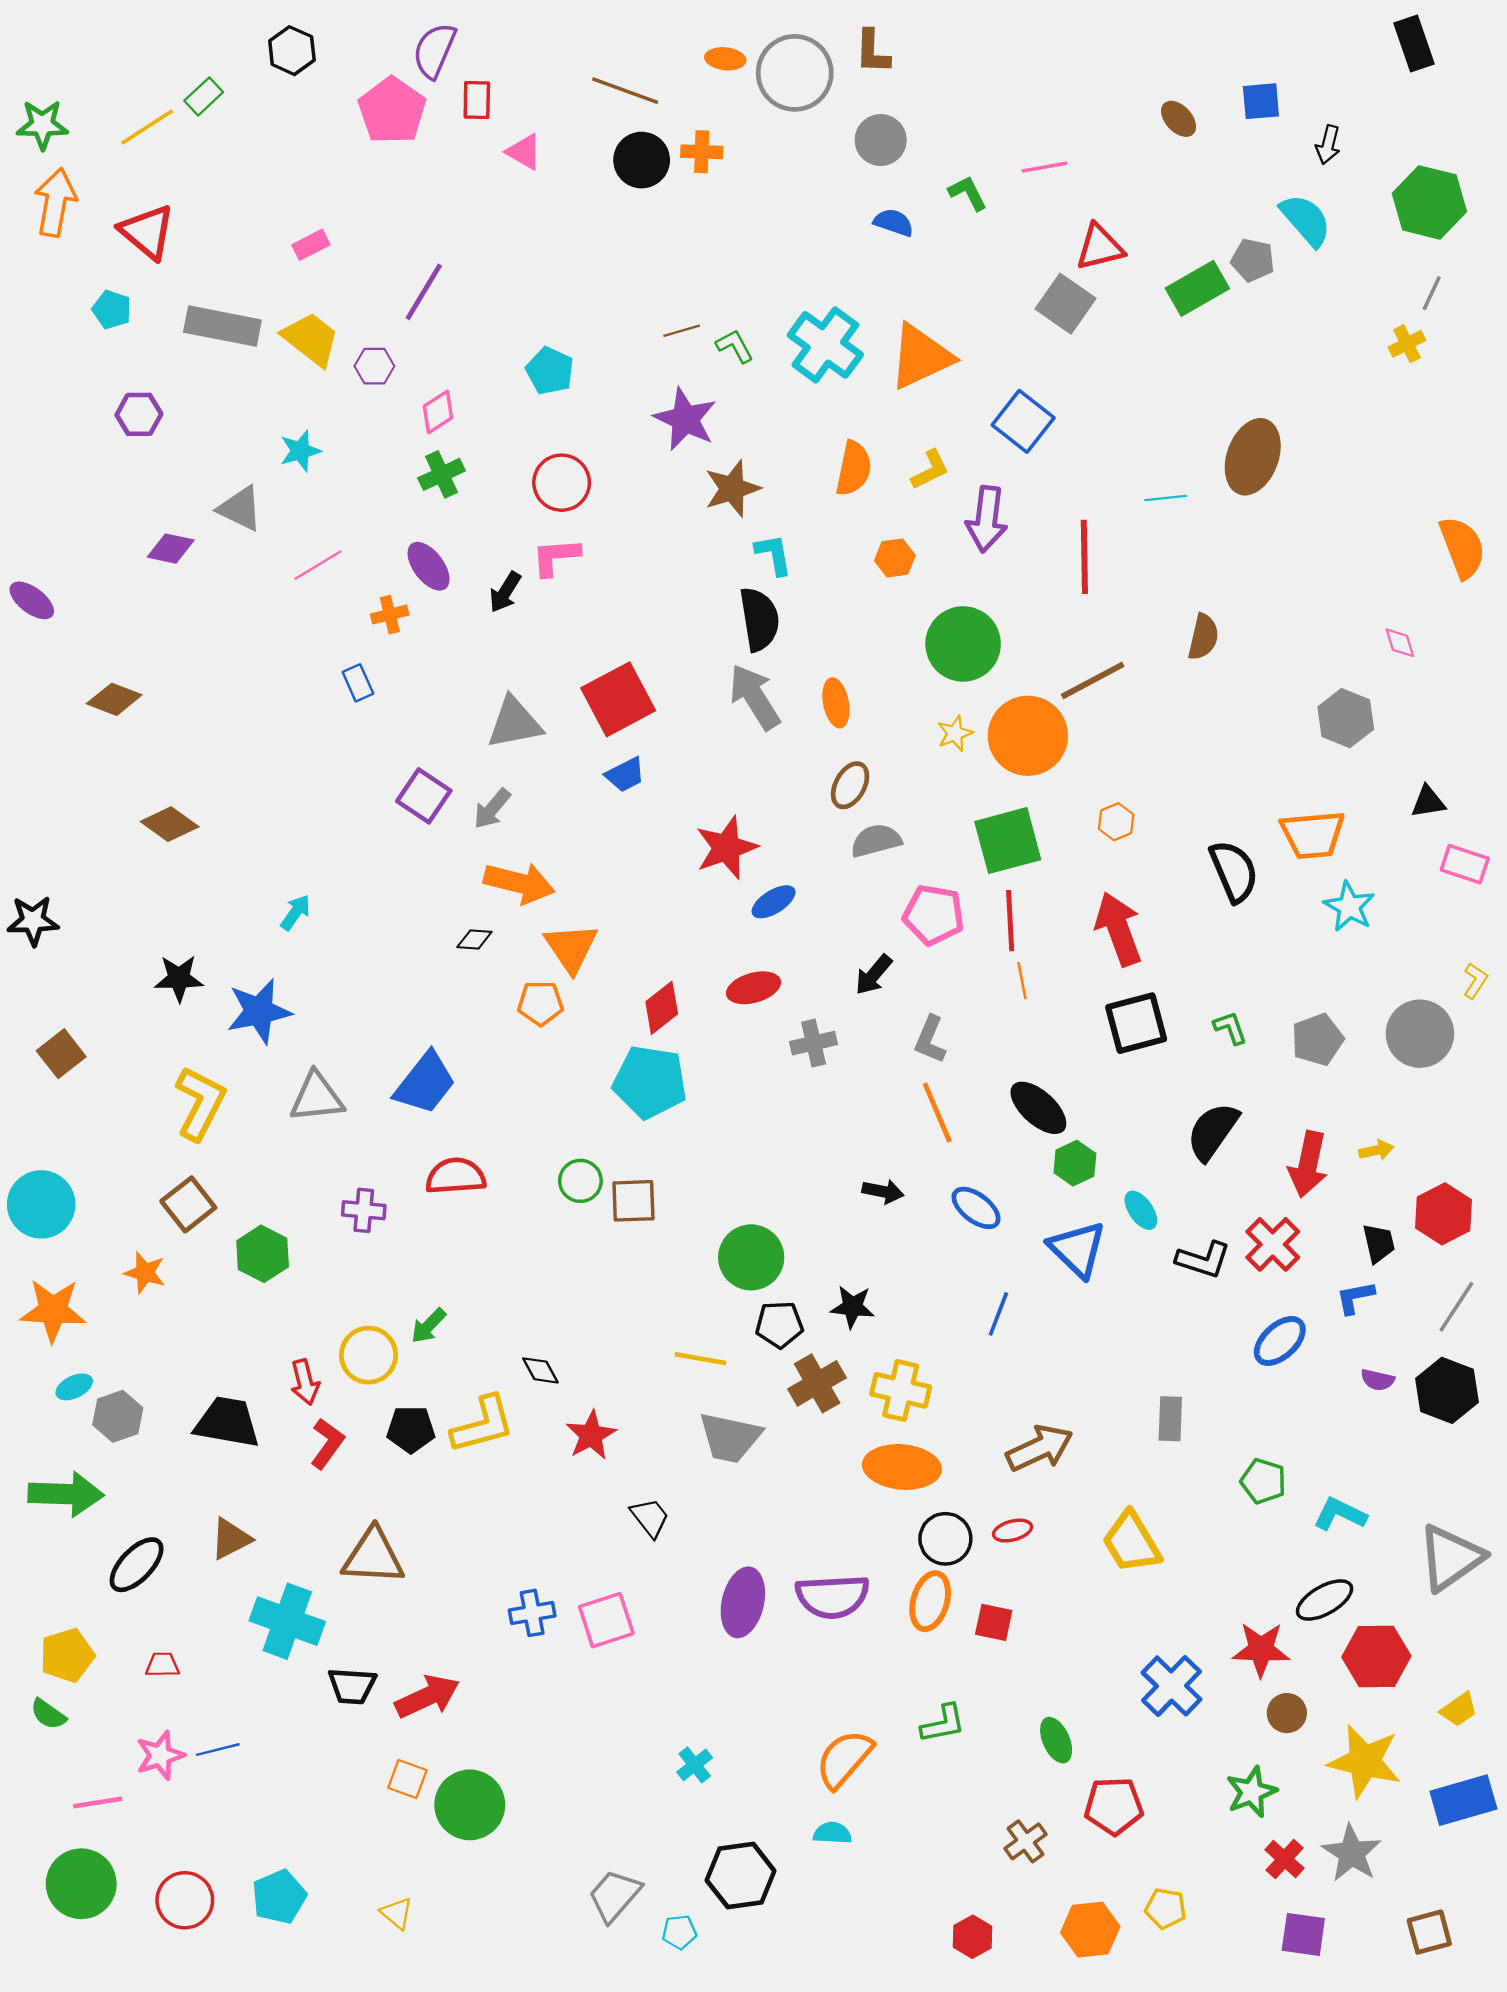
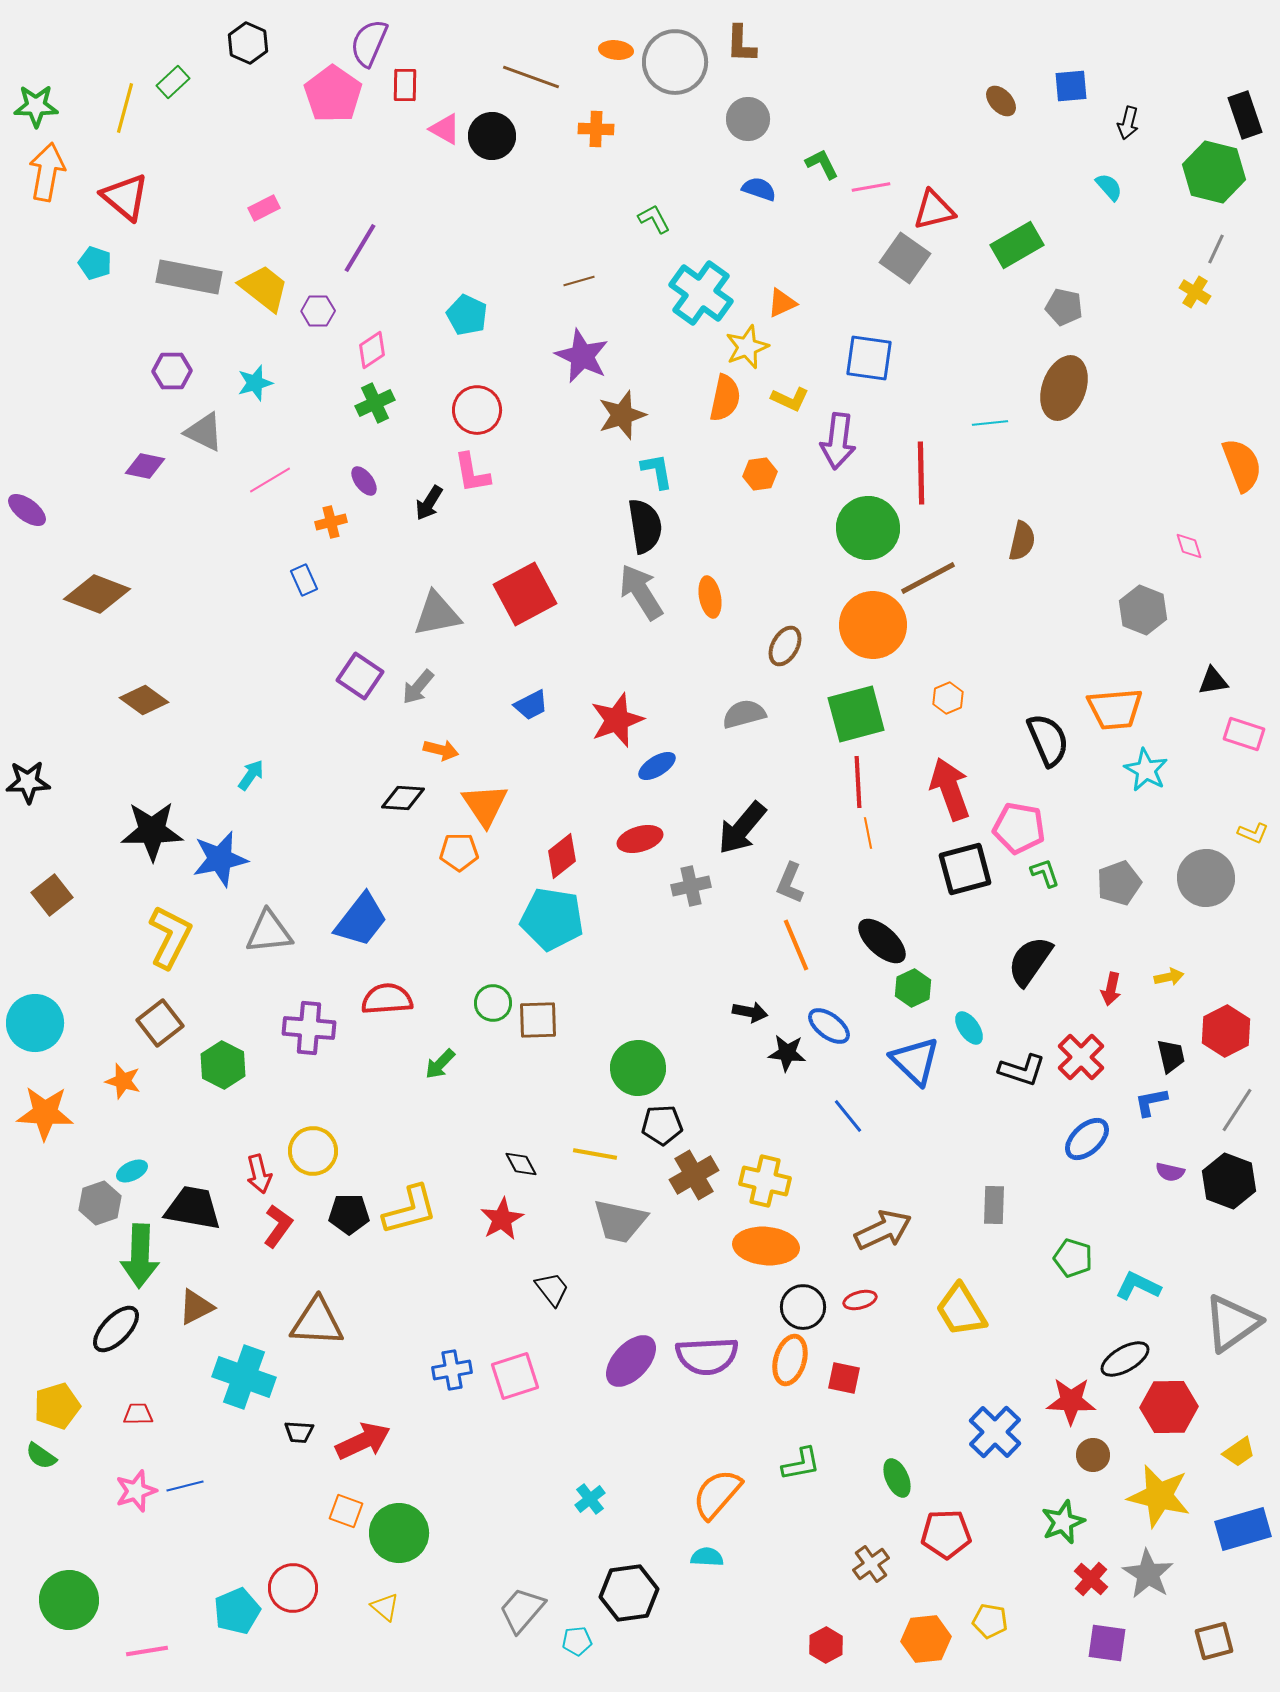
black rectangle: (1414, 43) -> (1245, 115), moved
yellow line: (147, 127) -> (125, 108), turned -42
black circle: (642, 160) -> (492, 136), moved
pink line: (1044, 167) -> (871, 187), moved
cyan semicircle: (1306, 220) -> (1109, 187), size x0.6
gray pentagon: (1253, 260) -> (1064, 307), moved
yellow cross: (1407, 344) -> (1195, 292), turned -32
green L-shape: (735, 346) -> (654, 219), moved
orange triangle: (921, 357) -> (782, 303), size x0.5
purple hexagon: (139, 414) -> (172, 371), moved
blue square: (1023, 421) -> (869, 358), turned -30
yellow L-shape: (930, 470) -> (790, 399), turned 51
pink L-shape: (556, 557) -> (472, 473), turned -96
purple ellipse: (429, 566) -> (364, 481), size x0.7
green circle: (963, 644) -> (868, 528), moved
brown diamond: (114, 699) -> (97, 594), size x1.4
yellow star: (955, 733) -> (747, 347), moved, size x1.4
blue trapezoid: (625, 775) -> (531, 705), moved
brown ellipse: (850, 785) -> (785, 646), moved
orange arrow: (519, 883) -> (441, 750), size x0.6
pink pentagon: (934, 915) -> (1019, 828), moved
black diamond: (474, 939) -> (403, 798), size x1.4
black arrow: (874, 975) -> (742, 828), size x1.5
black star: (179, 978) -> (152, 831), size x1.5
yellow L-shape: (1475, 981) -> (1253, 833), turned 80
red arrow: (1308, 1164) -> (1111, 989), size x0.6
purple cross: (364, 1210) -> (309, 1028), size x1.4
black star: (852, 1307) -> (787, 1053), moved
blue line: (998, 1314) -> (848, 1116), turned -60
green arrow: (429, 1326) -> (440, 1064), moved
black diamond: (540, 1370) -> (521, 1164), moved
cyan ellipse: (74, 1387) -> (132, 1171), moved
green arrow: (66, 1494) -> (140, 1256), moved, turned 90
purple ellipse: (743, 1602) -> (631, 1361), turned 30
black trapezoid: (352, 1686) -> (299, 1432), size x0.7
pink line: (98, 1803) -> (147, 1651), moved
red circle: (185, 1900) -> (293, 1588), moved
yellow triangle: (397, 1913) -> (385, 1607), moved

